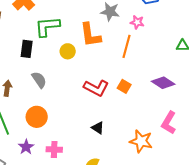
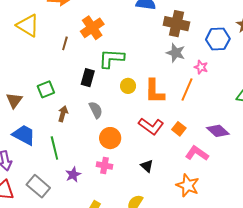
orange L-shape: (90, 35) -> (155, 91), moved
orange circle: (37, 117) -> (110, 138), moved
pink L-shape: (169, 123) -> (197, 153), moved, turned 85
pink cross: (54, 150) -> (105, 166), moved

